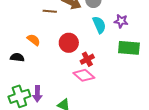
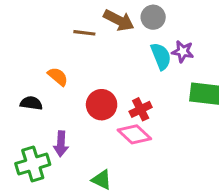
purple star: (121, 21) -> (183, 52), moved
red circle: (69, 43) -> (102, 105), moved
purple arrow: (37, 94) -> (61, 144), moved

